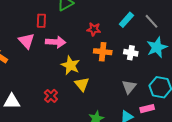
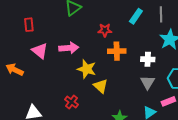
red rectangle: (41, 21) -> (29, 25), moved
gray line: (151, 21) -> (161, 14), turned 49
white cross: (131, 53) -> (148, 59), moved

